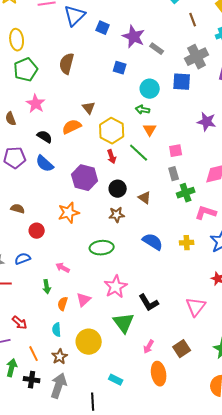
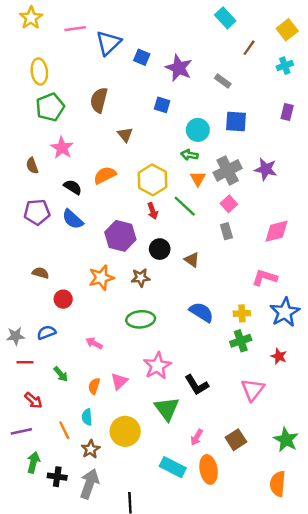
brown line: (193, 20) -> (249, 48), turned 56
gray rectangle: (157, 49) -> (223, 81), moved
gray cross: (197, 57) -> (228, 170), moved
brown triangle: (89, 108) -> (125, 135), moved
pink square: (176, 151) -> (229, 204), turned -32
green cross: (186, 193) -> (241, 341), moved
brown star: (117, 215) -> (141, 278), moved
green arrow: (47, 287) -> (61, 374), moved, turned -32
red arrow: (20, 323) -> (33, 400), moved
orange line: (34, 354) -> (64, 430), moved
cyan rectangle: (116, 380) -> (173, 467), moved, size x1.5

